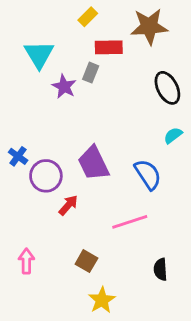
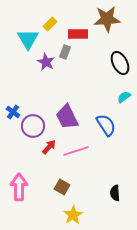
yellow rectangle: (88, 17) -> (50, 24), moved
pink line: (130, 222) -> (76, 151), moved
pink arrow: (26, 261) -> (19, 187), size x1.5

